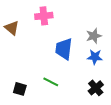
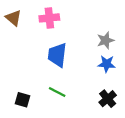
brown triangle: (12, 28) -> (13, 18), moved
blue trapezoid: (64, 49) -> (57, 55), moved

